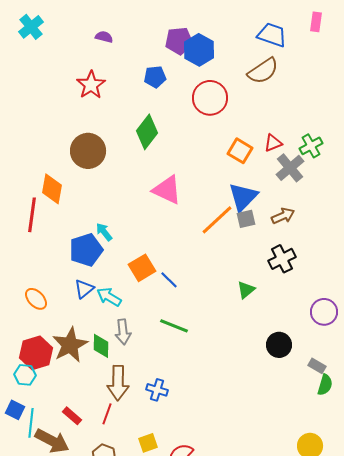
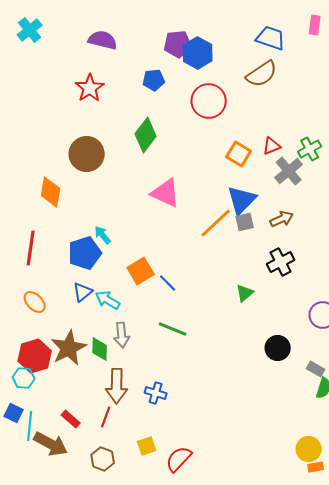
purple semicircle: (104, 37) -> (103, 40), size x1.6
red line: (32, 215) -> (31, 248), moved

